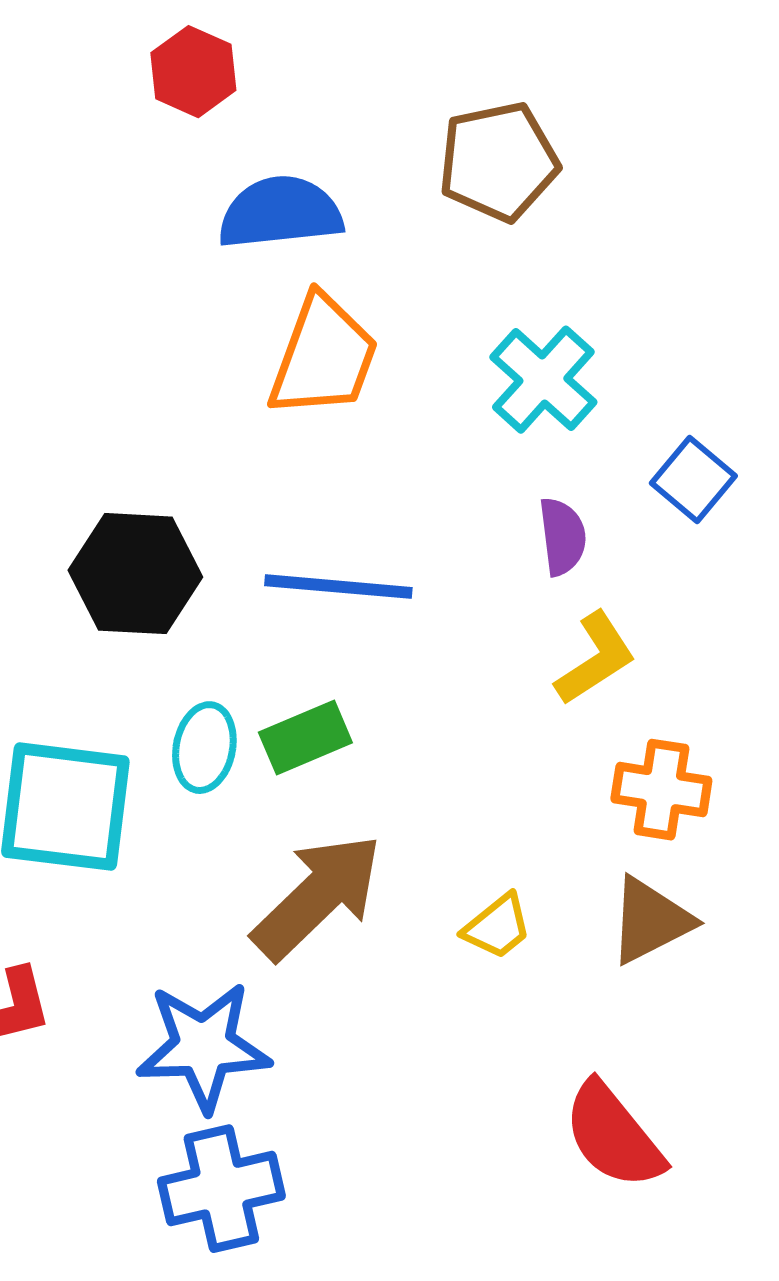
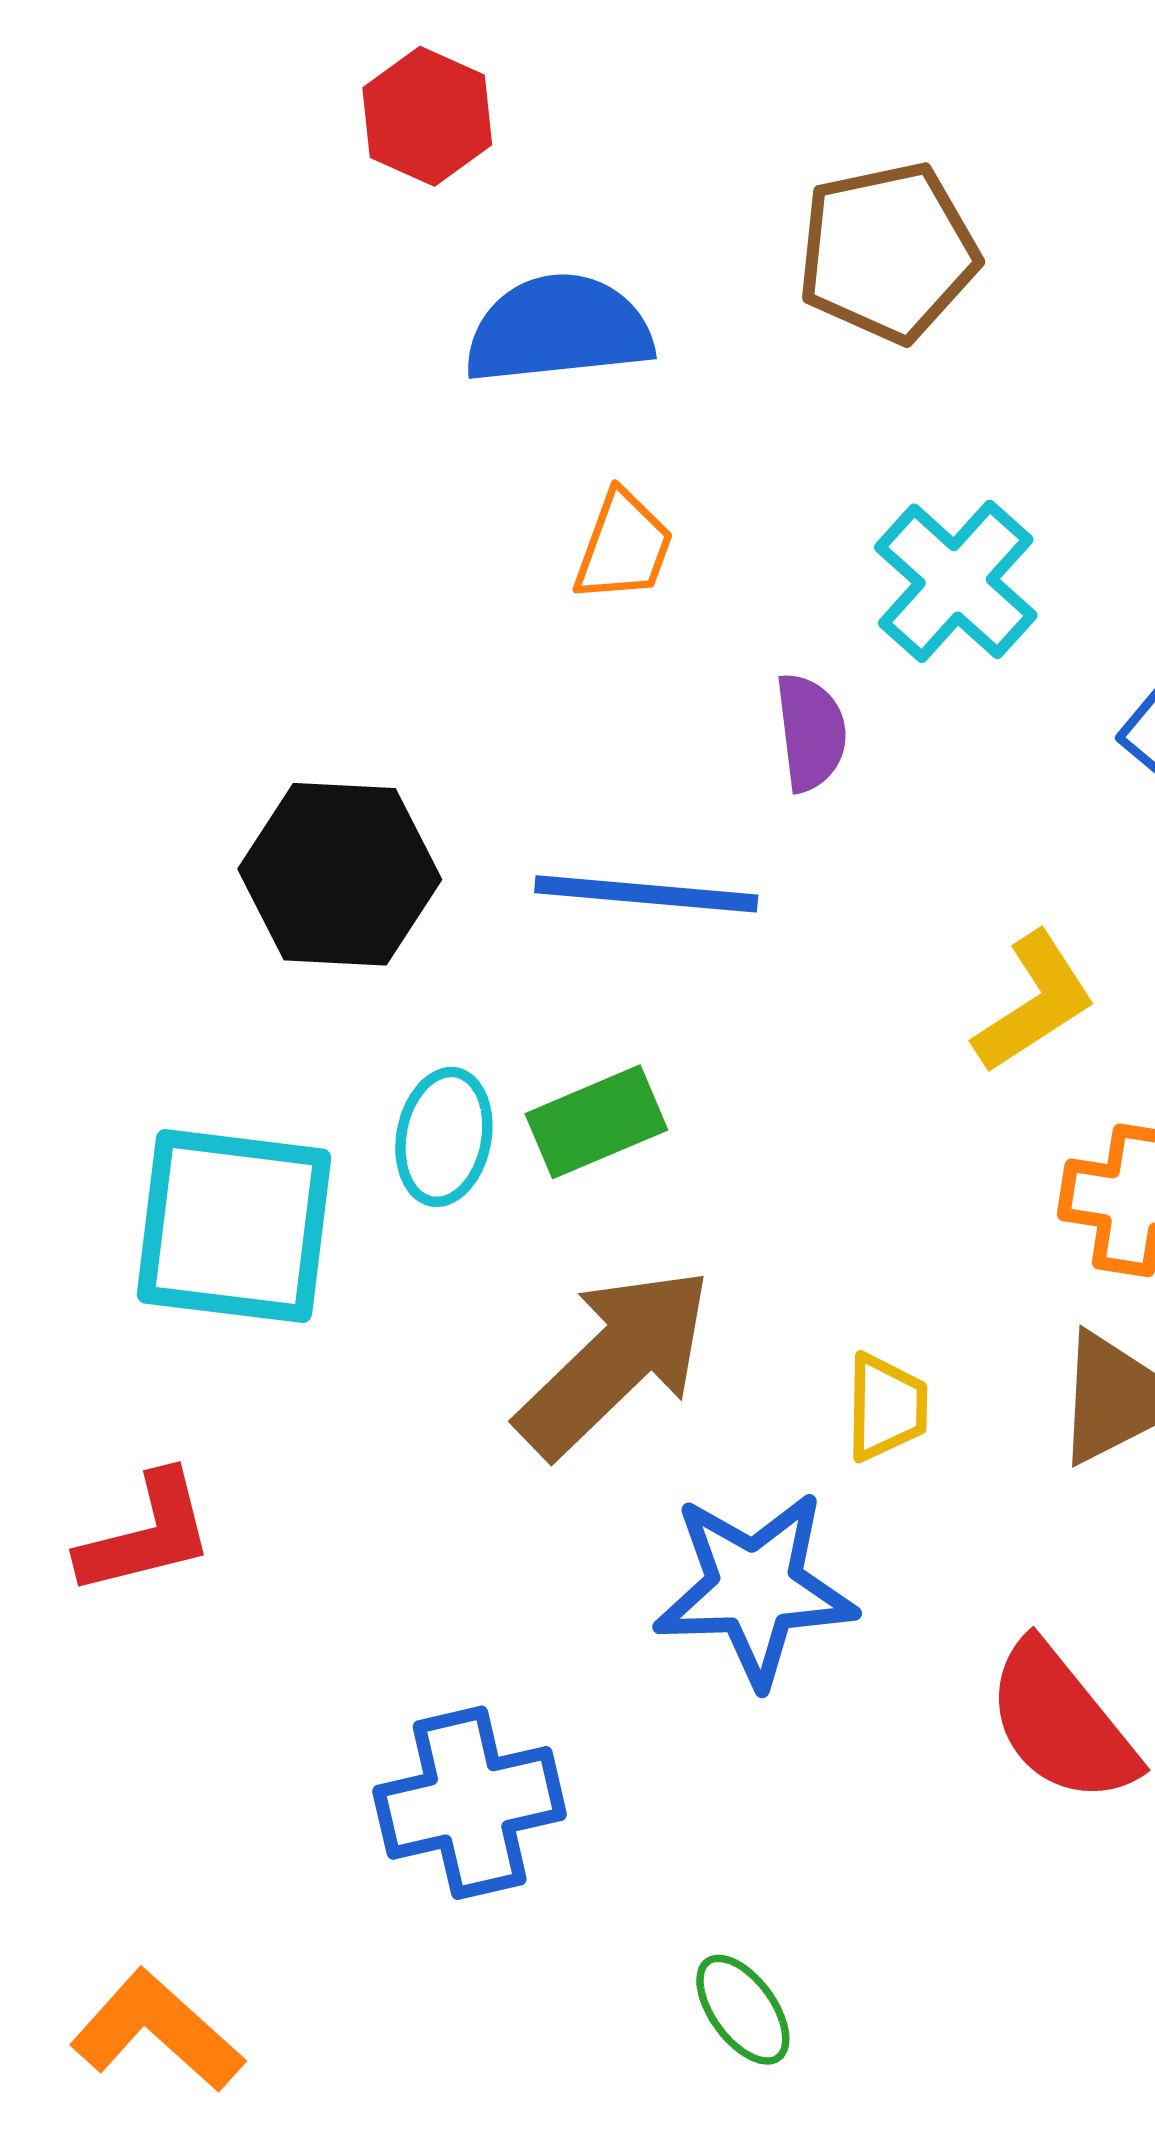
orange trapezoid: (323, 357) -> (624, 547), size x0.6
purple semicircle: (562, 537) -> (811, 732), moved
yellow trapezoid: (497, 927) -> (886, 1407), turned -50
blue star: (203, 1047) -> (755, 1588), moved

